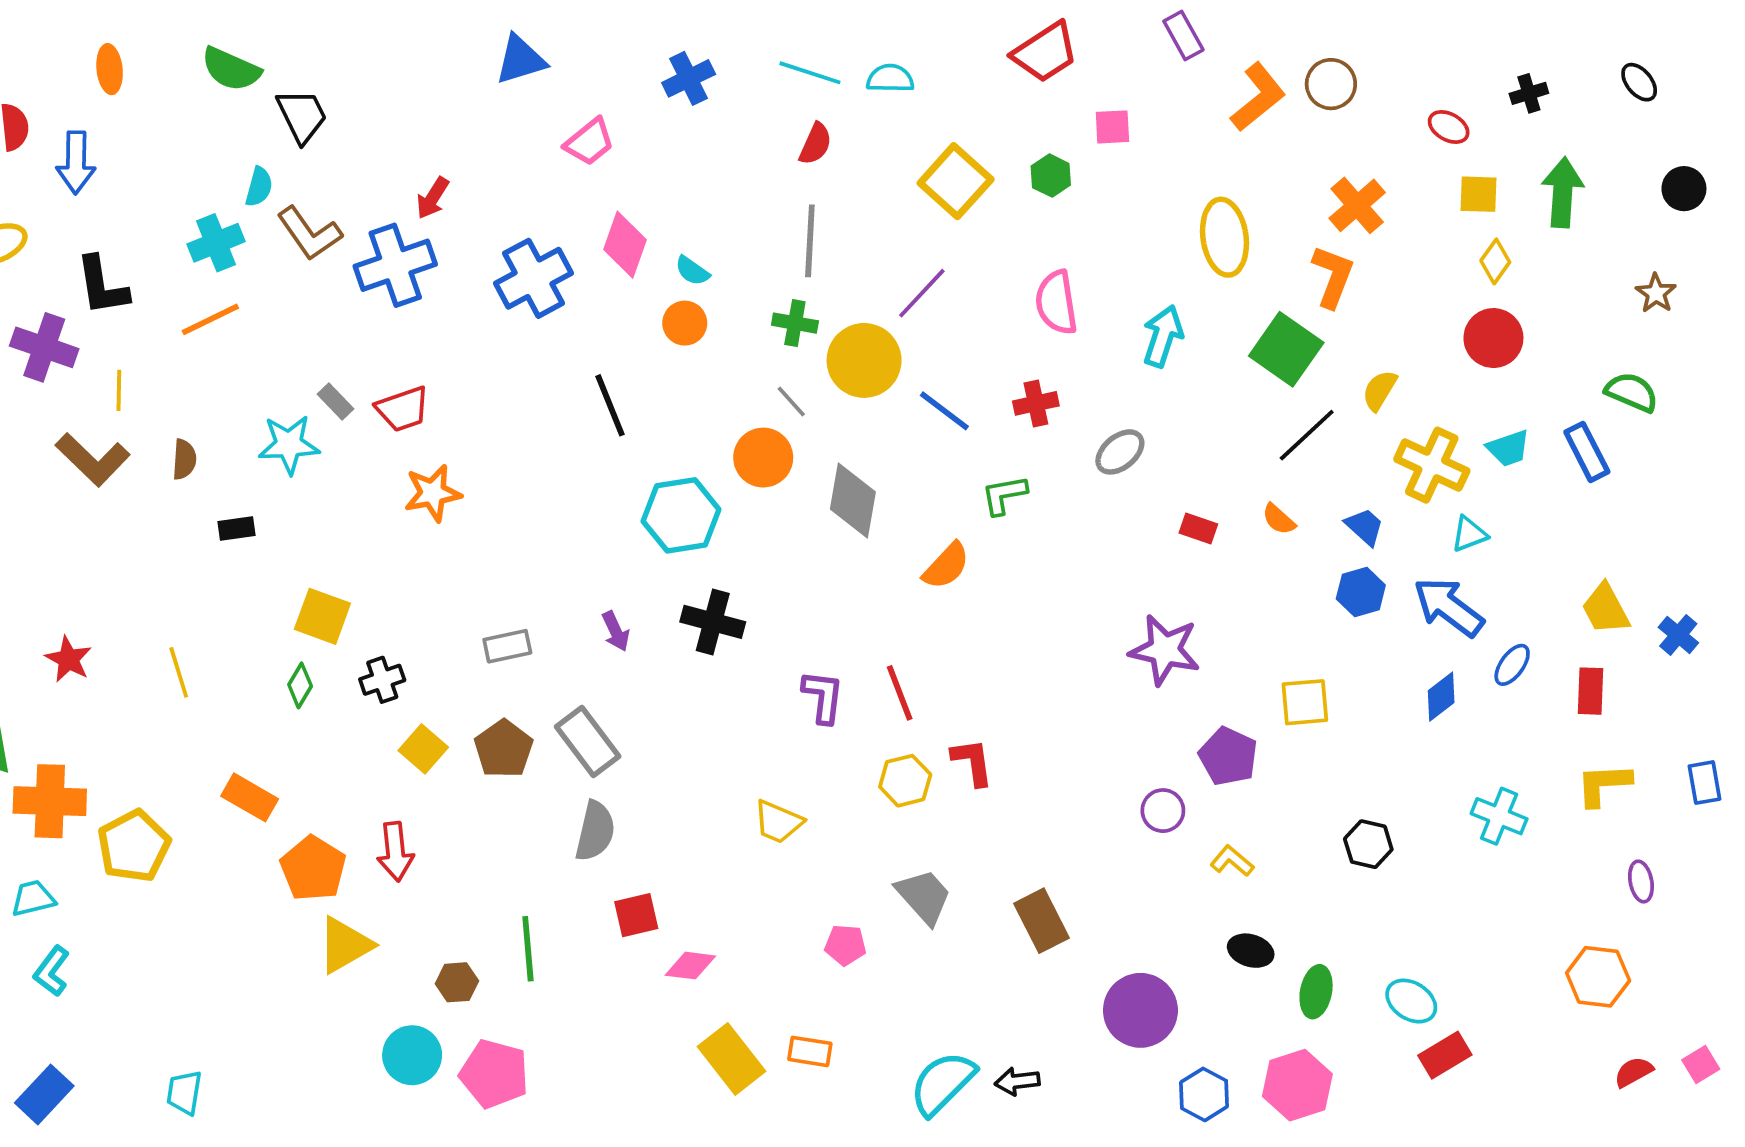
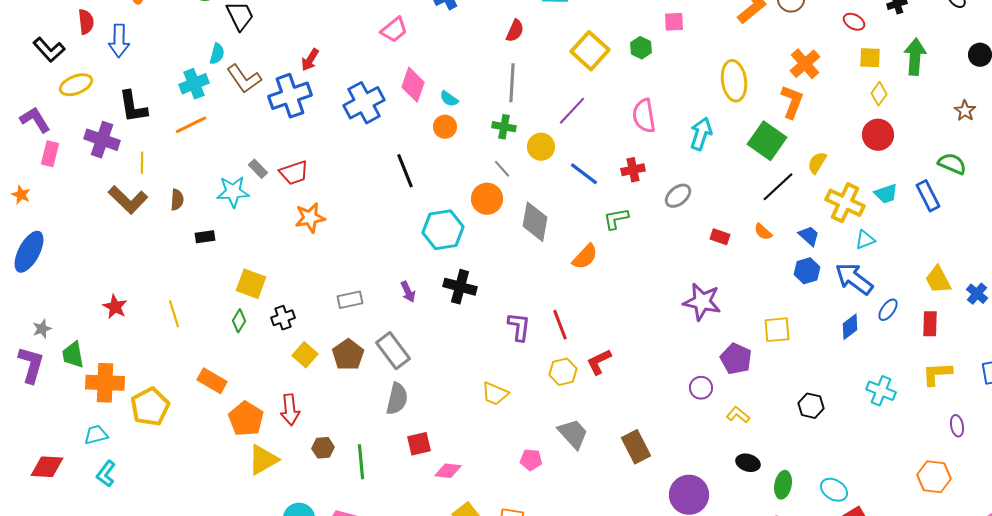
yellow circle: (864, 360) -> (541, 147), size x0.7
red L-shape: (972, 762) -> (599, 362), turned -108
brown hexagon: (457, 982) -> (323, 448), moved

